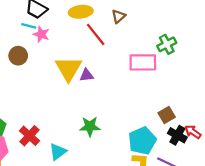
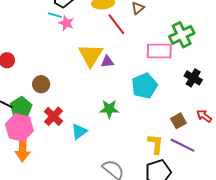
green cross: (167, 44) -> (182, 35), size x1.4
brown circle: (18, 56) -> (41, 84), moved
brown square: (167, 115) -> (179, 121), moved
black cross: (177, 135) -> (193, 78), moved
cyan pentagon: (142, 141) -> (144, 86), moved

